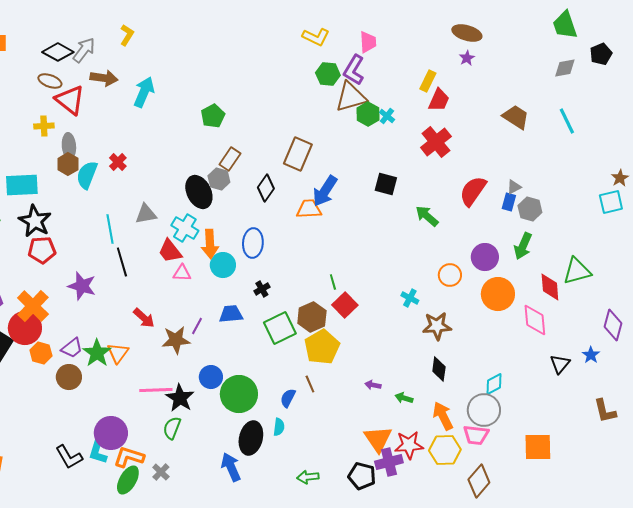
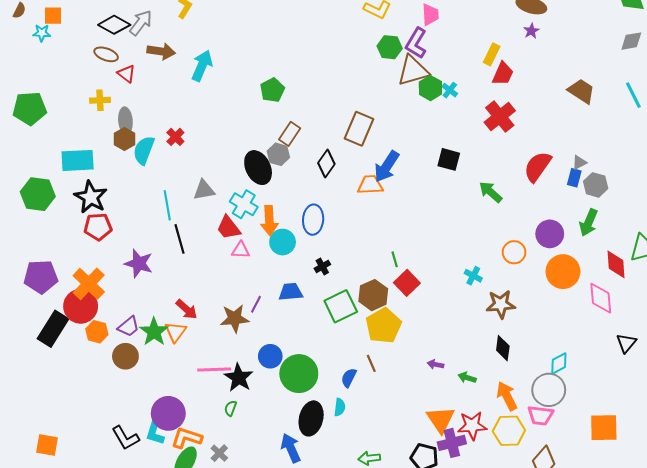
red triangle: (70, 100) -> (126, 74), size x0.6
red arrow: (144, 318) -> (187, 309), moved
green semicircle: (172, 428) -> (230, 408), size x0.7

